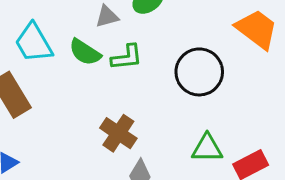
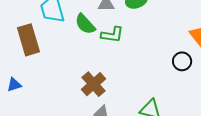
black circle: (199, 72) -> (182, 61), moved, size x0.6

